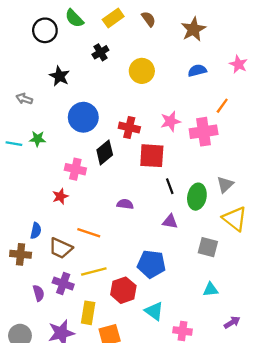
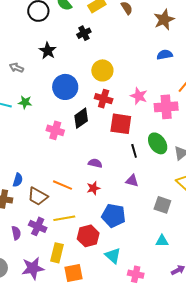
yellow circle: (142, 71) -> (102, 70), moved
pink star: (170, 121) -> (139, 96), turned 30
red star: (60, 196) -> (93, 188), moved
green ellipse: (197, 197) -> (158, 143), moved, turned -50

